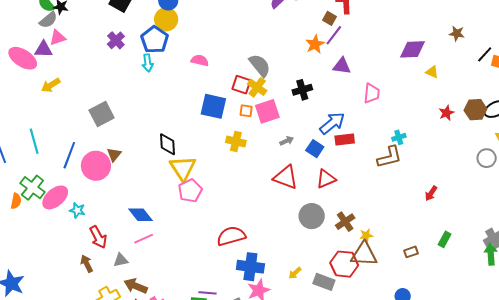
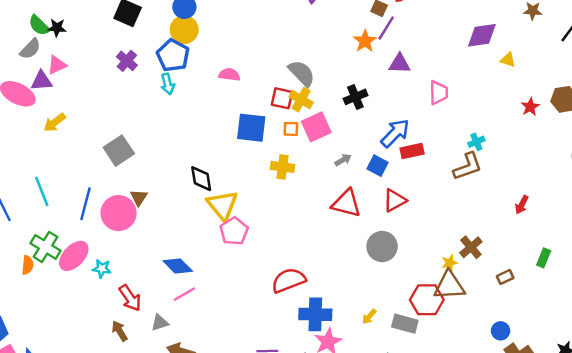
gray semicircle: (48, 20) -> (30, 49), moved
brown cross: (345, 222) -> (471, 247), moved

